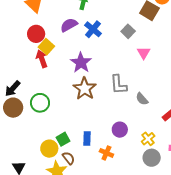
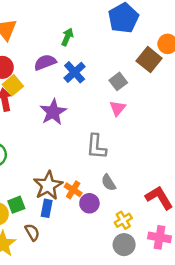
pink triangle: (144, 53) -> (118, 108), moved
brown star: (85, 89) -> (48, 186), moved
gray semicircle: (142, 99) -> (109, 183), moved
orange cross: (106, 153) -> (73, 190), moved
brown semicircle: (69, 158) -> (32, 232), moved

